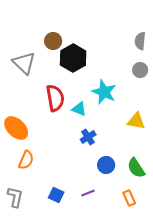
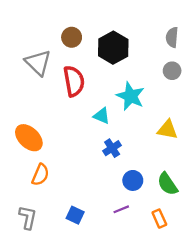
black hexagon: (73, 58) -> (113, 48), moved
red semicircle: (55, 98) -> (74, 81), moved
purple line: (88, 193) -> (121, 209), moved

